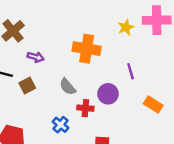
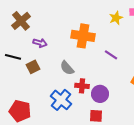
purple line: (131, 71) -> (111, 55), moved, turned -40
purple circle: (108, 94) -> (100, 94), moved
blue cross: (61, 125) -> (61, 100), size x1.5

